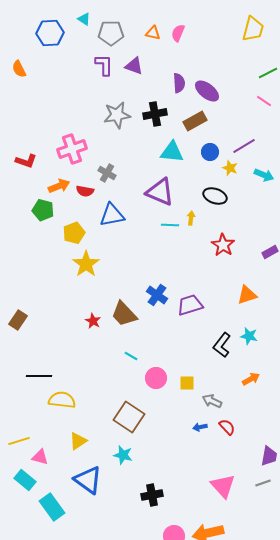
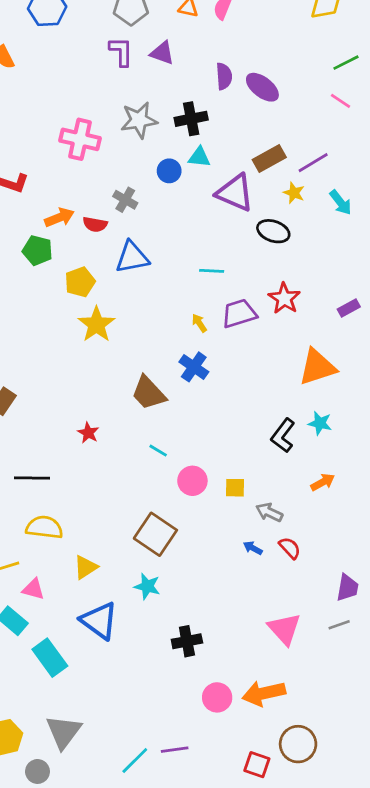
brown rectangle: (195, 121) -> (269, 159), moved
pink cross: (72, 149) -> (80, 139), moved, turned 32
cyan triangle: (172, 152) -> (199, 157), moved, size x0.7
blue circle: (210, 152) -> (169, 171), moved
cyan arrow: (264, 175) -> (341, 202), turned 30
purple triangle: (160, 192) -> (235, 193), moved
yellow arrow: (191, 218) -> (199, 323), moved, turned -40
orange triangle: (247, 295) -> (317, 367), size x1.4
purple trapezoid: (190, 305) -> (239, 313), moved
red star: (93, 321) -> (88, 433), moved
yellow semicircle: (62, 400) -> (44, 527), moved
blue arrow: (200, 427) -> (253, 548), turned 40

